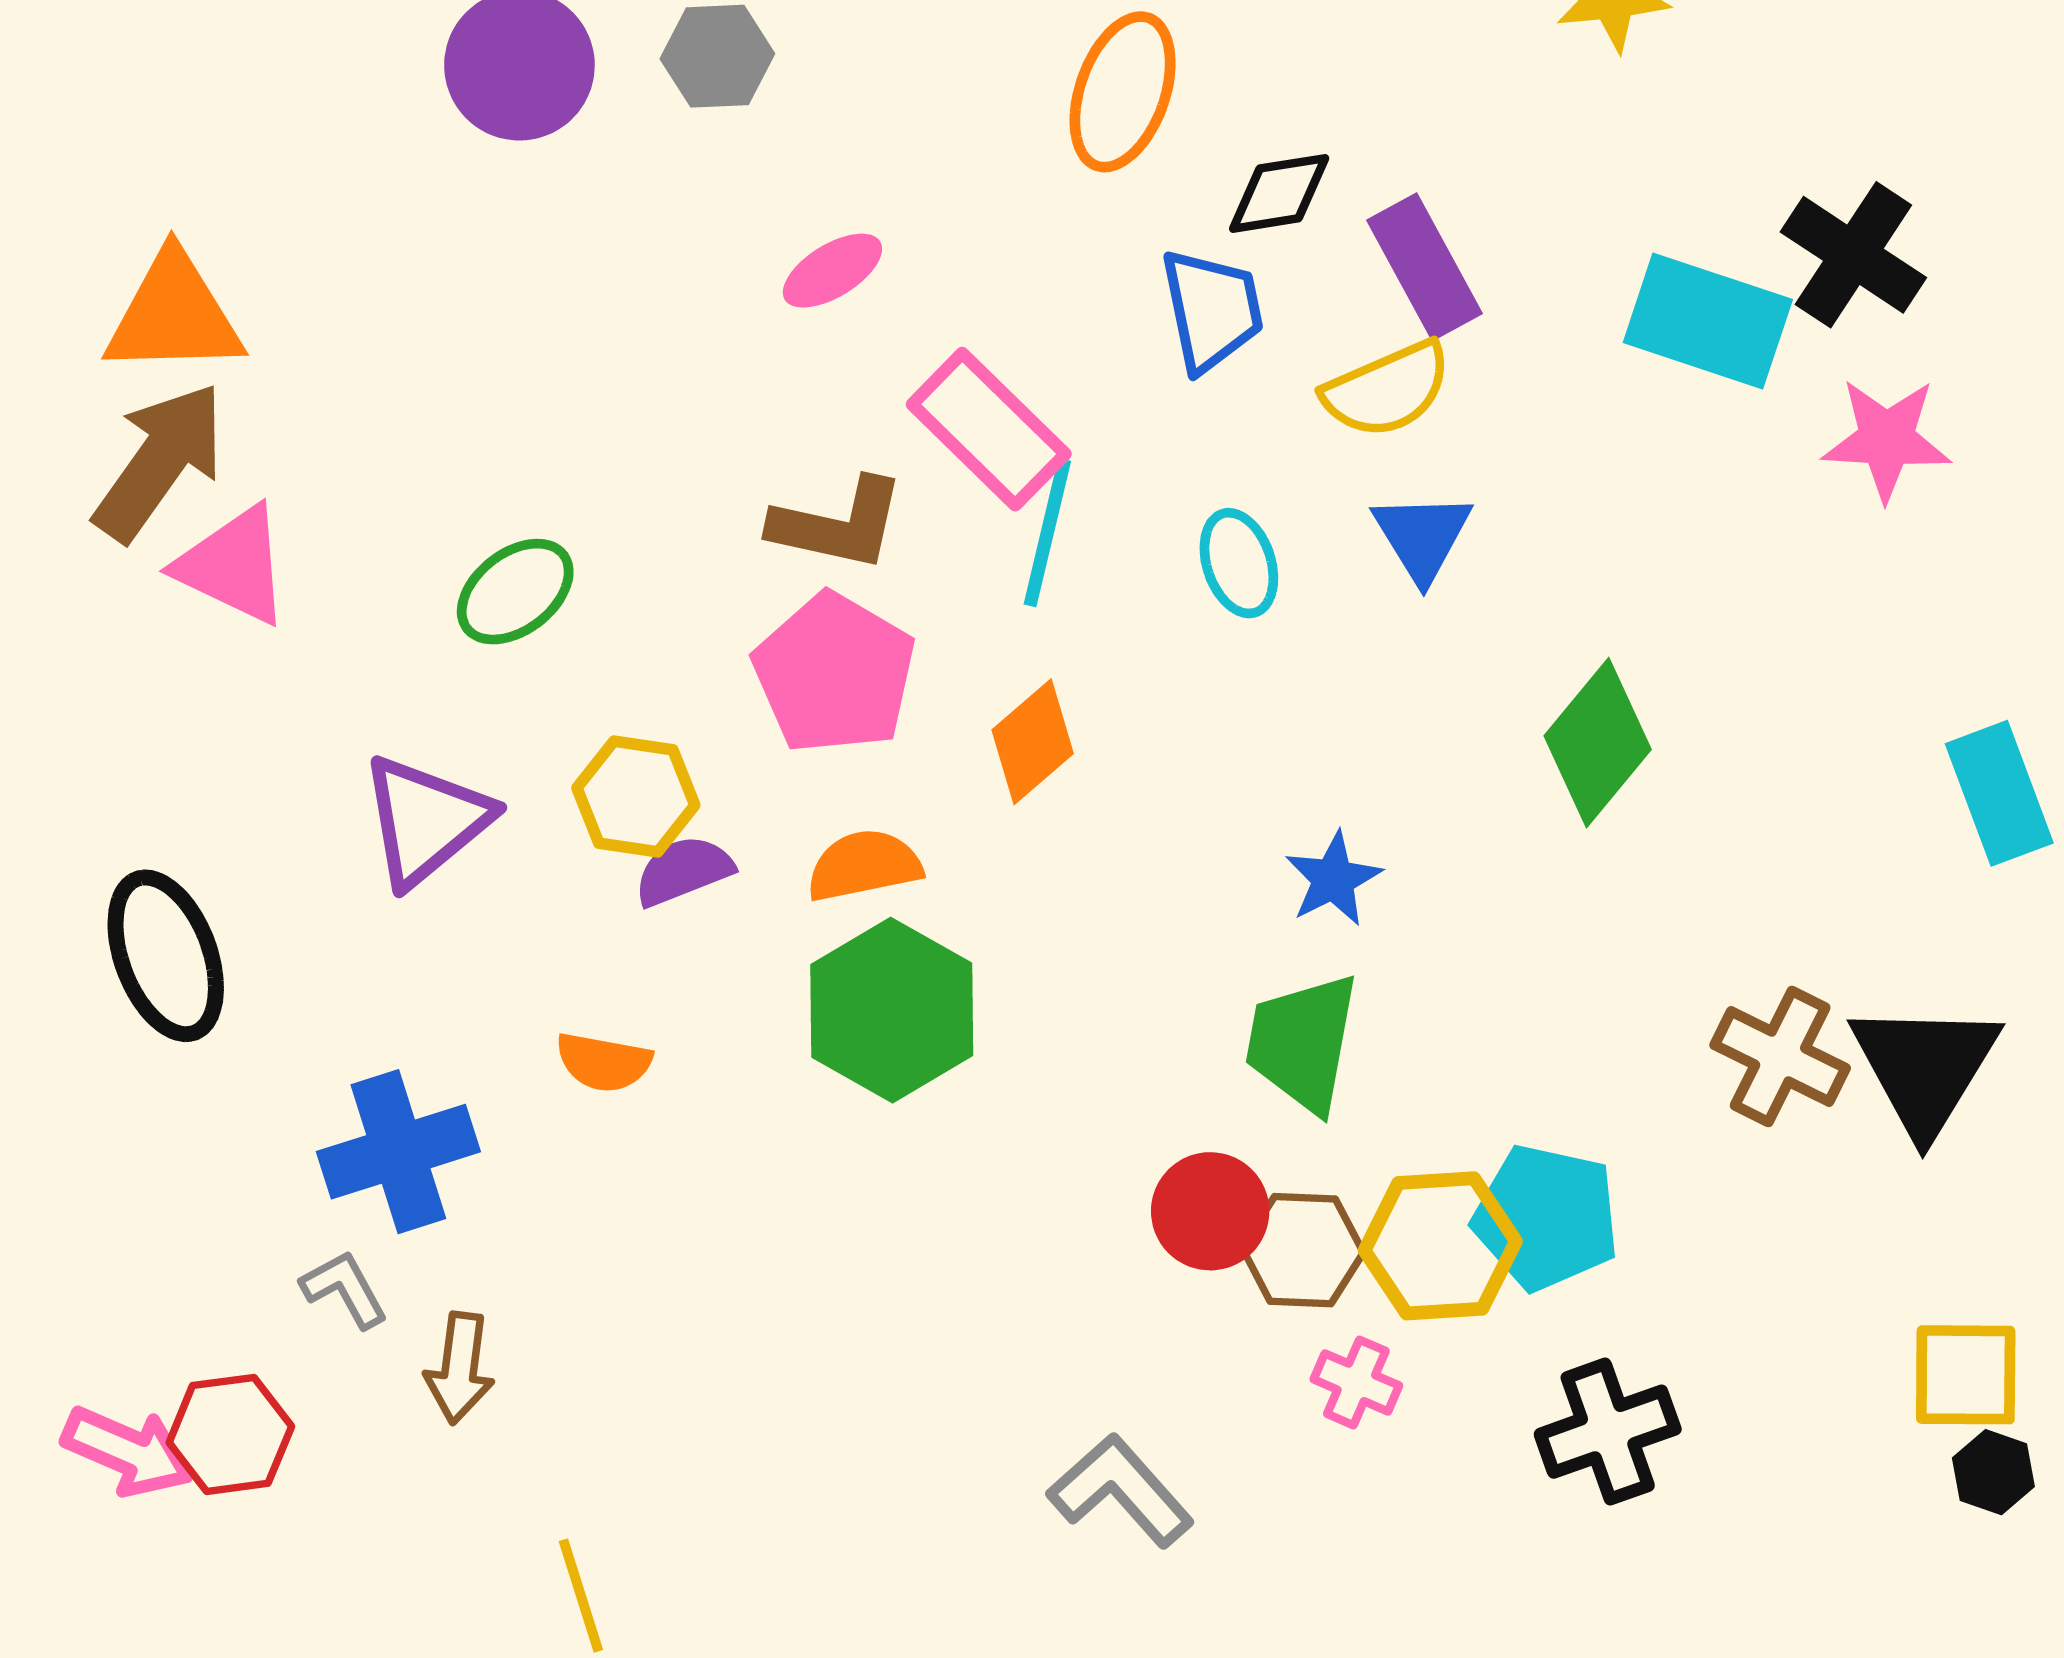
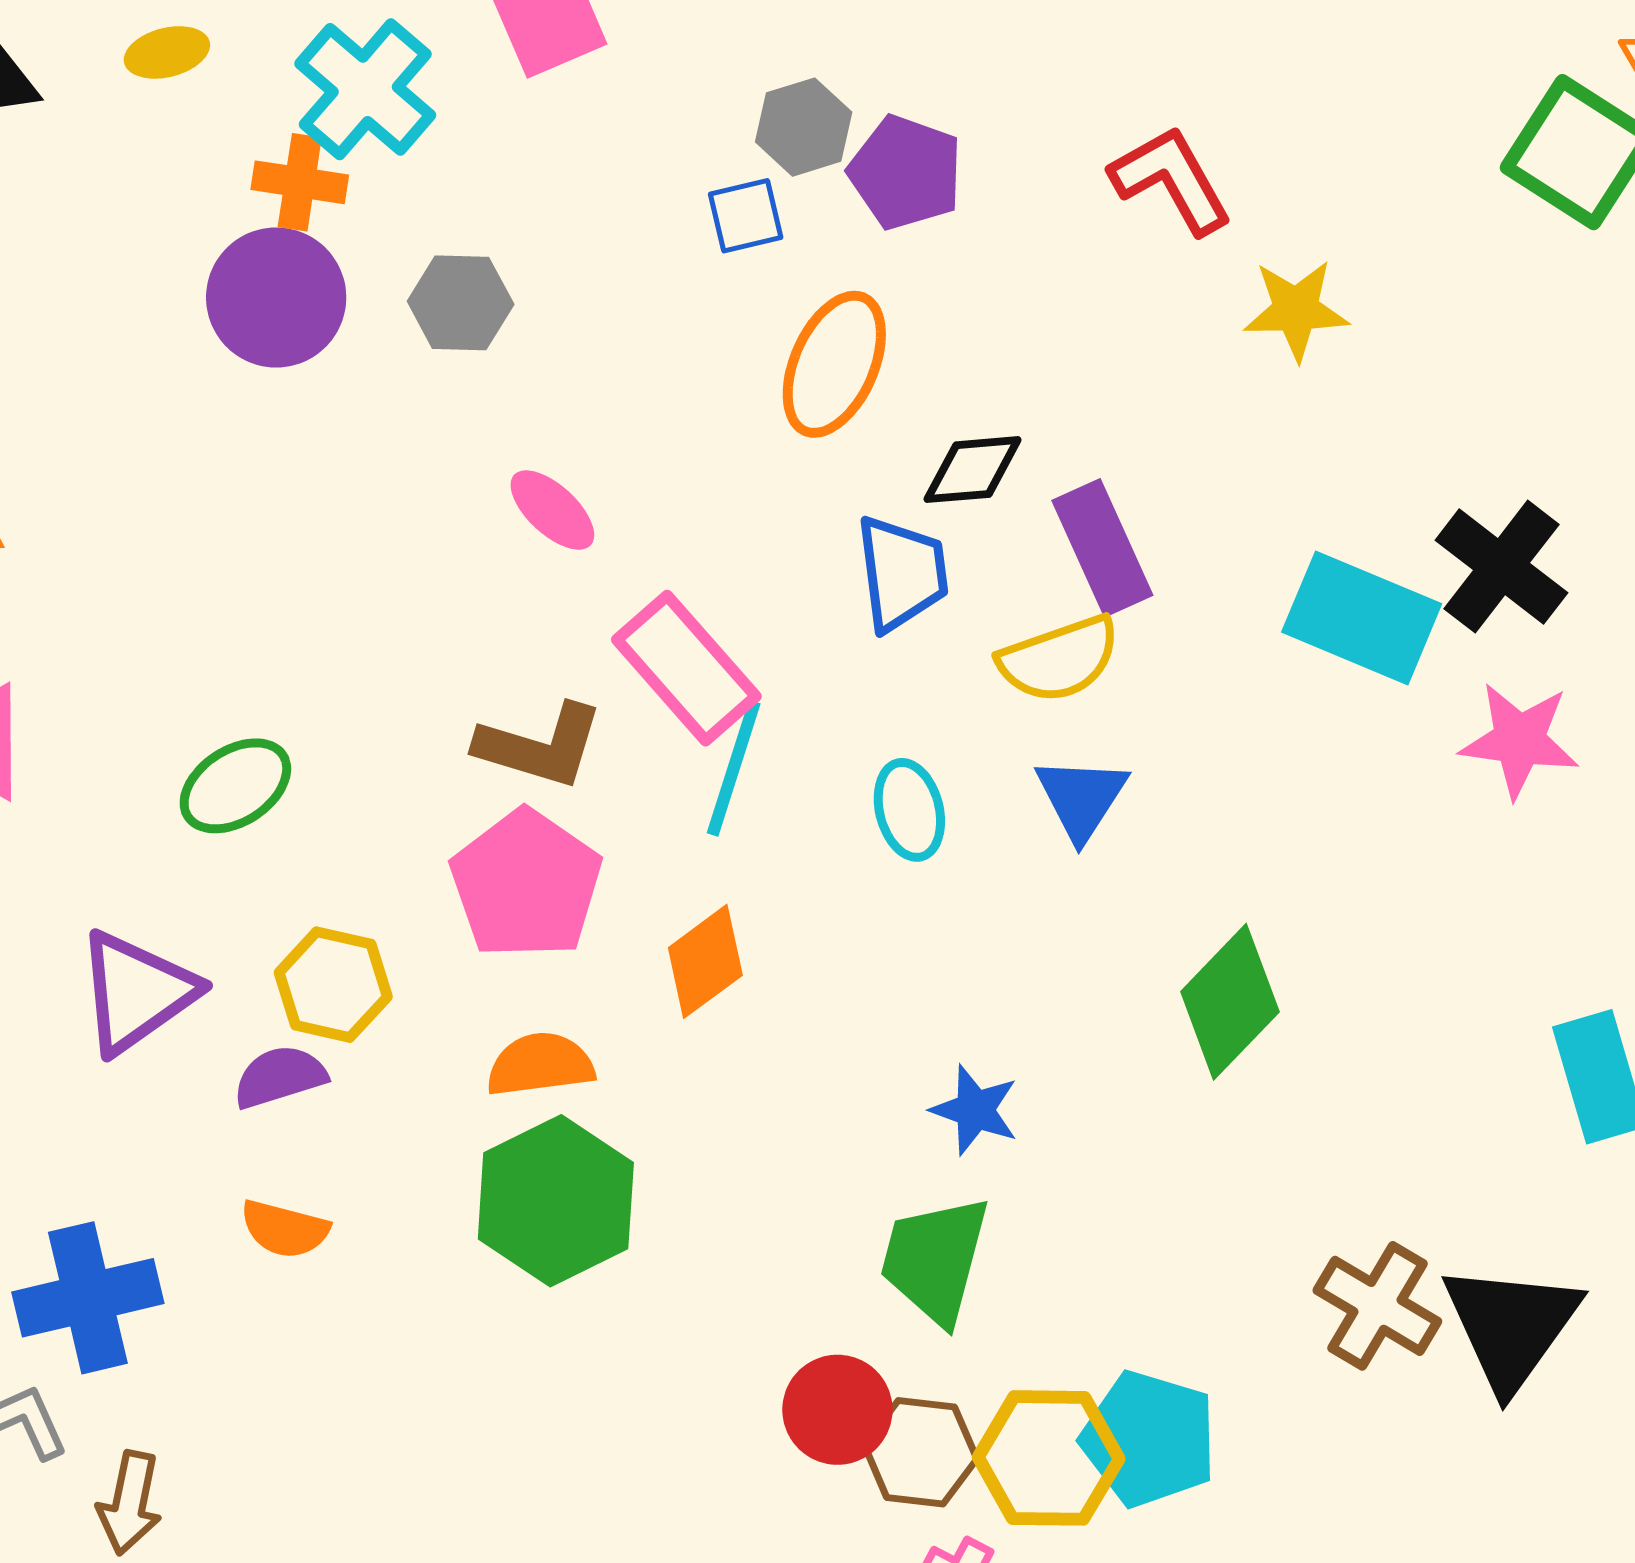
pink ellipse: (832, 271) -> (552, 510), turned 70
purple semicircle: (683, 871) -> (280, 1077), moved
blue star: (1333, 879) -> (975, 1110), turned -30

